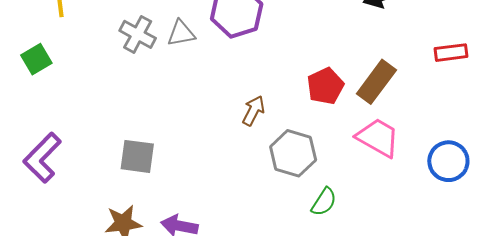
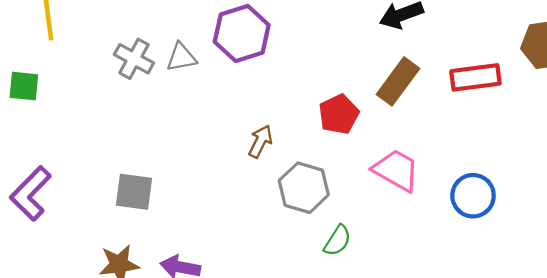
red rectangle: (451, 53) -> (475, 77), size x1.4
green square: (36, 59) -> (24, 86), turned 36
brown rectangle: (376, 82) -> (398, 81), moved

